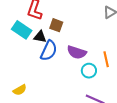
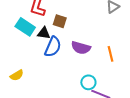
cyan circle: (89, 71) -> (88, 82), moved
yellow semicircle: (20, 90) -> (17, 75), moved

